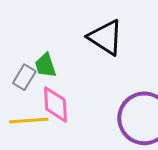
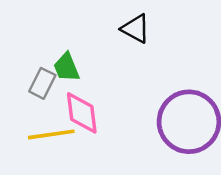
black triangle: (105, 37) -> (136, 29), size x0.7

